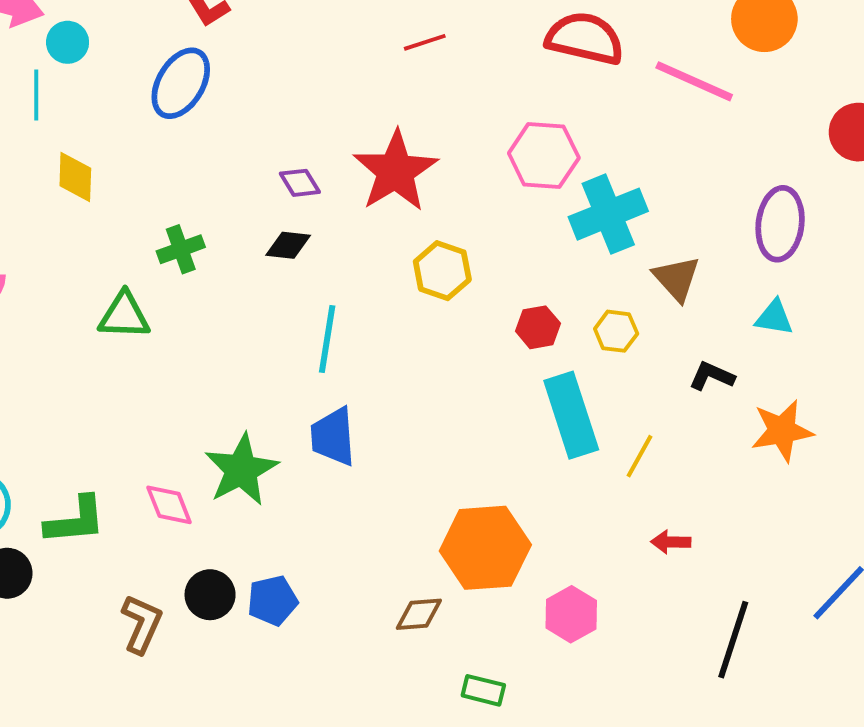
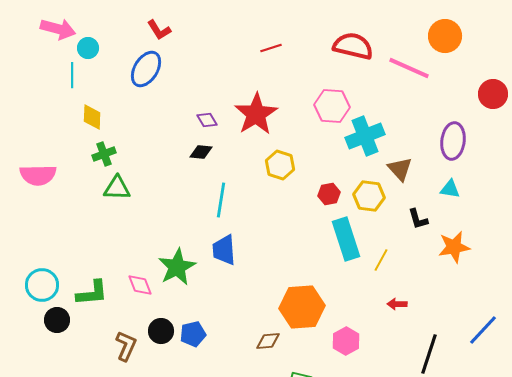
green cross: (181, 249) -> (104, 154), moved
yellow hexagon: (616, 331) -> (369, 196), size x1.4
black L-shape: (712, 376) -> (418, 219), turned -130

